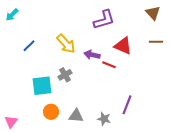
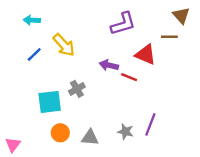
cyan arrow: (12, 15) -> (32, 20), moved, turned 48
brown line: (156, 42) -> (169, 37), moved
yellow arrow: (66, 44) -> (64, 45), moved
gray star: (104, 119) -> (125, 132), moved

